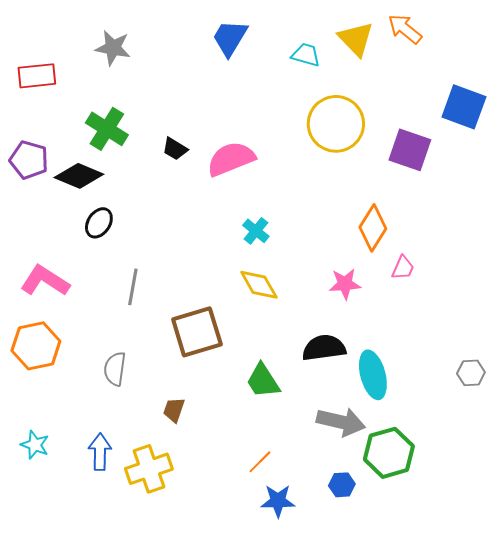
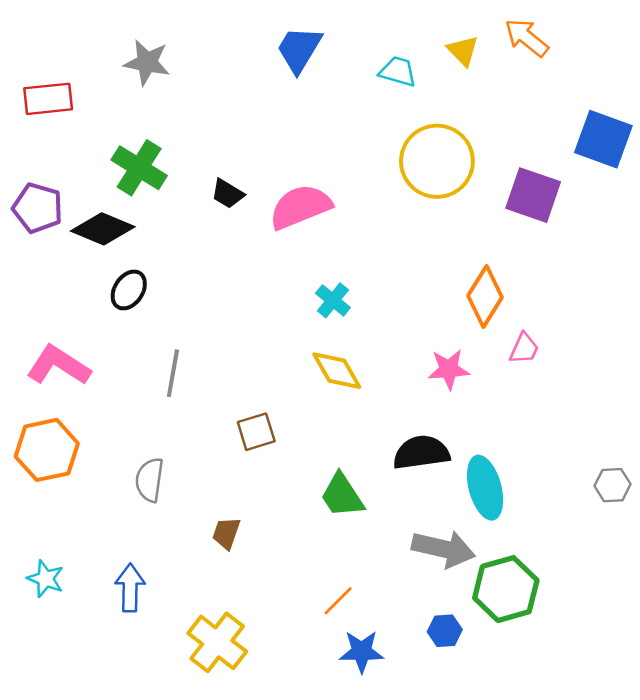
yellow triangle: (356, 39) -> (463, 51), size x0.7
brown square: (197, 332) -> (256, 432), size x0.6
yellow cross: (149, 469) -> (217, 642), moved, turned -33

